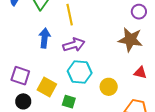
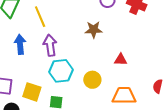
brown star: (130, 40) -> (94, 30), moved, size x0.7
purple arrow: (74, 45) -> (50, 45), turned -70

